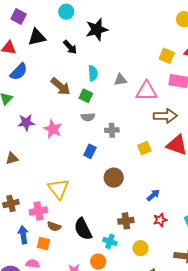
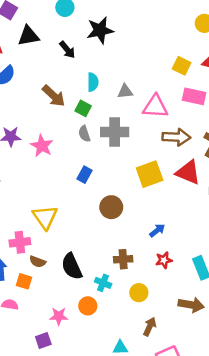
gray semicircle: (88, 117) -> (84, 134), turned 72
gray cross: (112, 130) -> (115, 132), moved, size x1.6
yellow square: (144, 148) -> (150, 174), size x1.6

